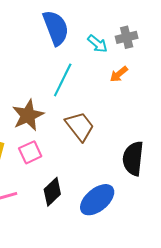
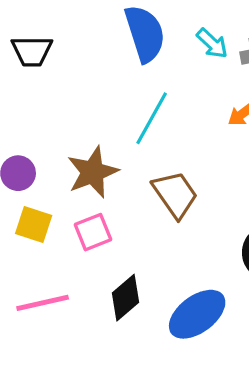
cyan arrow: (97, 44) -> (212, 43), moved

